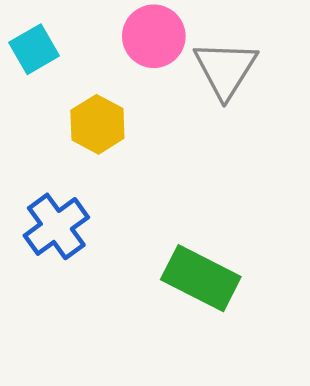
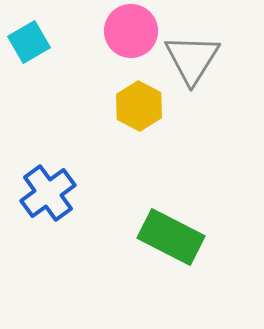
yellow hexagon: (97, 124) -> (139, 106), moved

